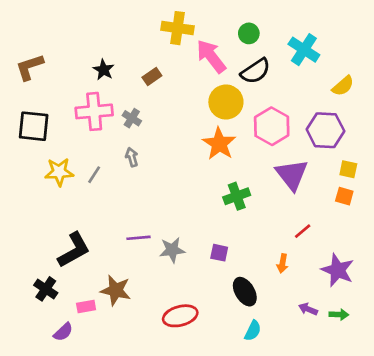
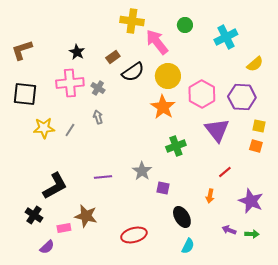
cyan cross: (304, 50) -> (226, 37), turned 30
black semicircle: (256, 71) -> (133, 72), moved
gray star: (172, 250) -> (142, 171), moved, turned -30

